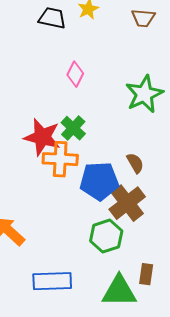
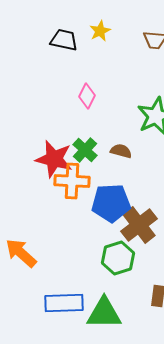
brown semicircle: (135, 163) -> (121, 151), moved, turned -45
green triangle: (119, 291) -> (104, 313), moved

